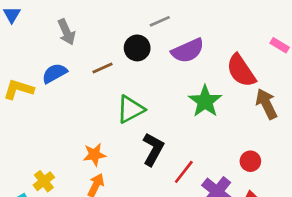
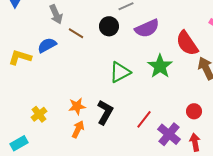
brown line: (102, 68) -> (76, 33), moved, turned 56
green triangle: (130, 109) -> (120, 72), moved
black L-shape: (153, 149) -> (105, 112), moved
yellow cross: (44, 181) -> (39, 114), moved

